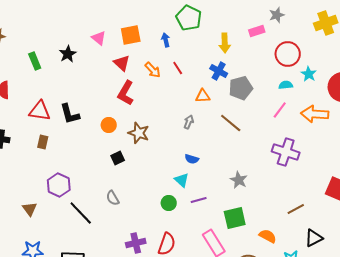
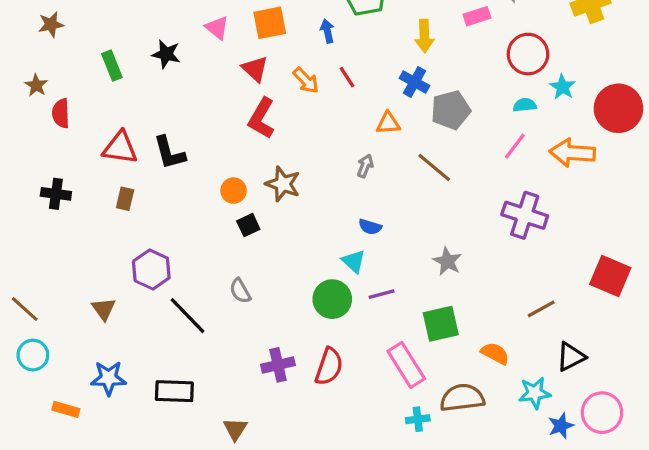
black star: (68, 54) -> (166, 54), turned -30
orange circle: (109, 125) -> (234, 191), moved
green circle: (169, 203) -> (332, 299), size x1.5

